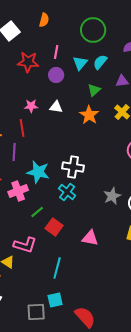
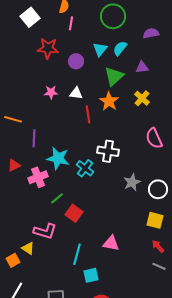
pink line: (56, 52) -> (71, 23), moved
green triangle: (94, 90) -> (114, 76), size x1.5
red line: (22, 128) -> (88, 114), moved
white cross: (73, 167) -> (108, 151), moved
cyan cross: (67, 192) -> (85, 168), moved
pink triangle: (90, 238) -> (111, 243), moved
cyan square: (55, 300) -> (91, 275), moved

